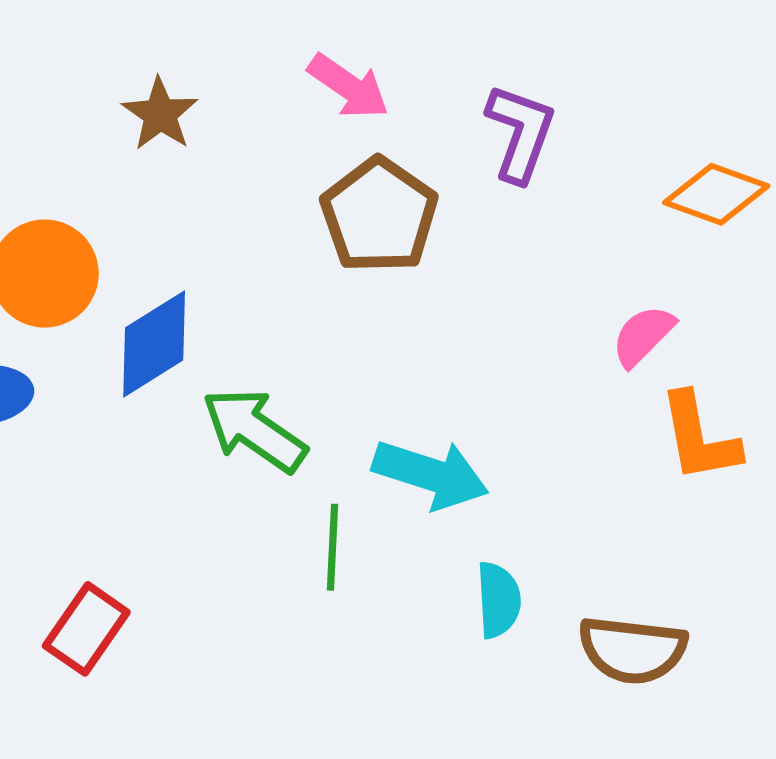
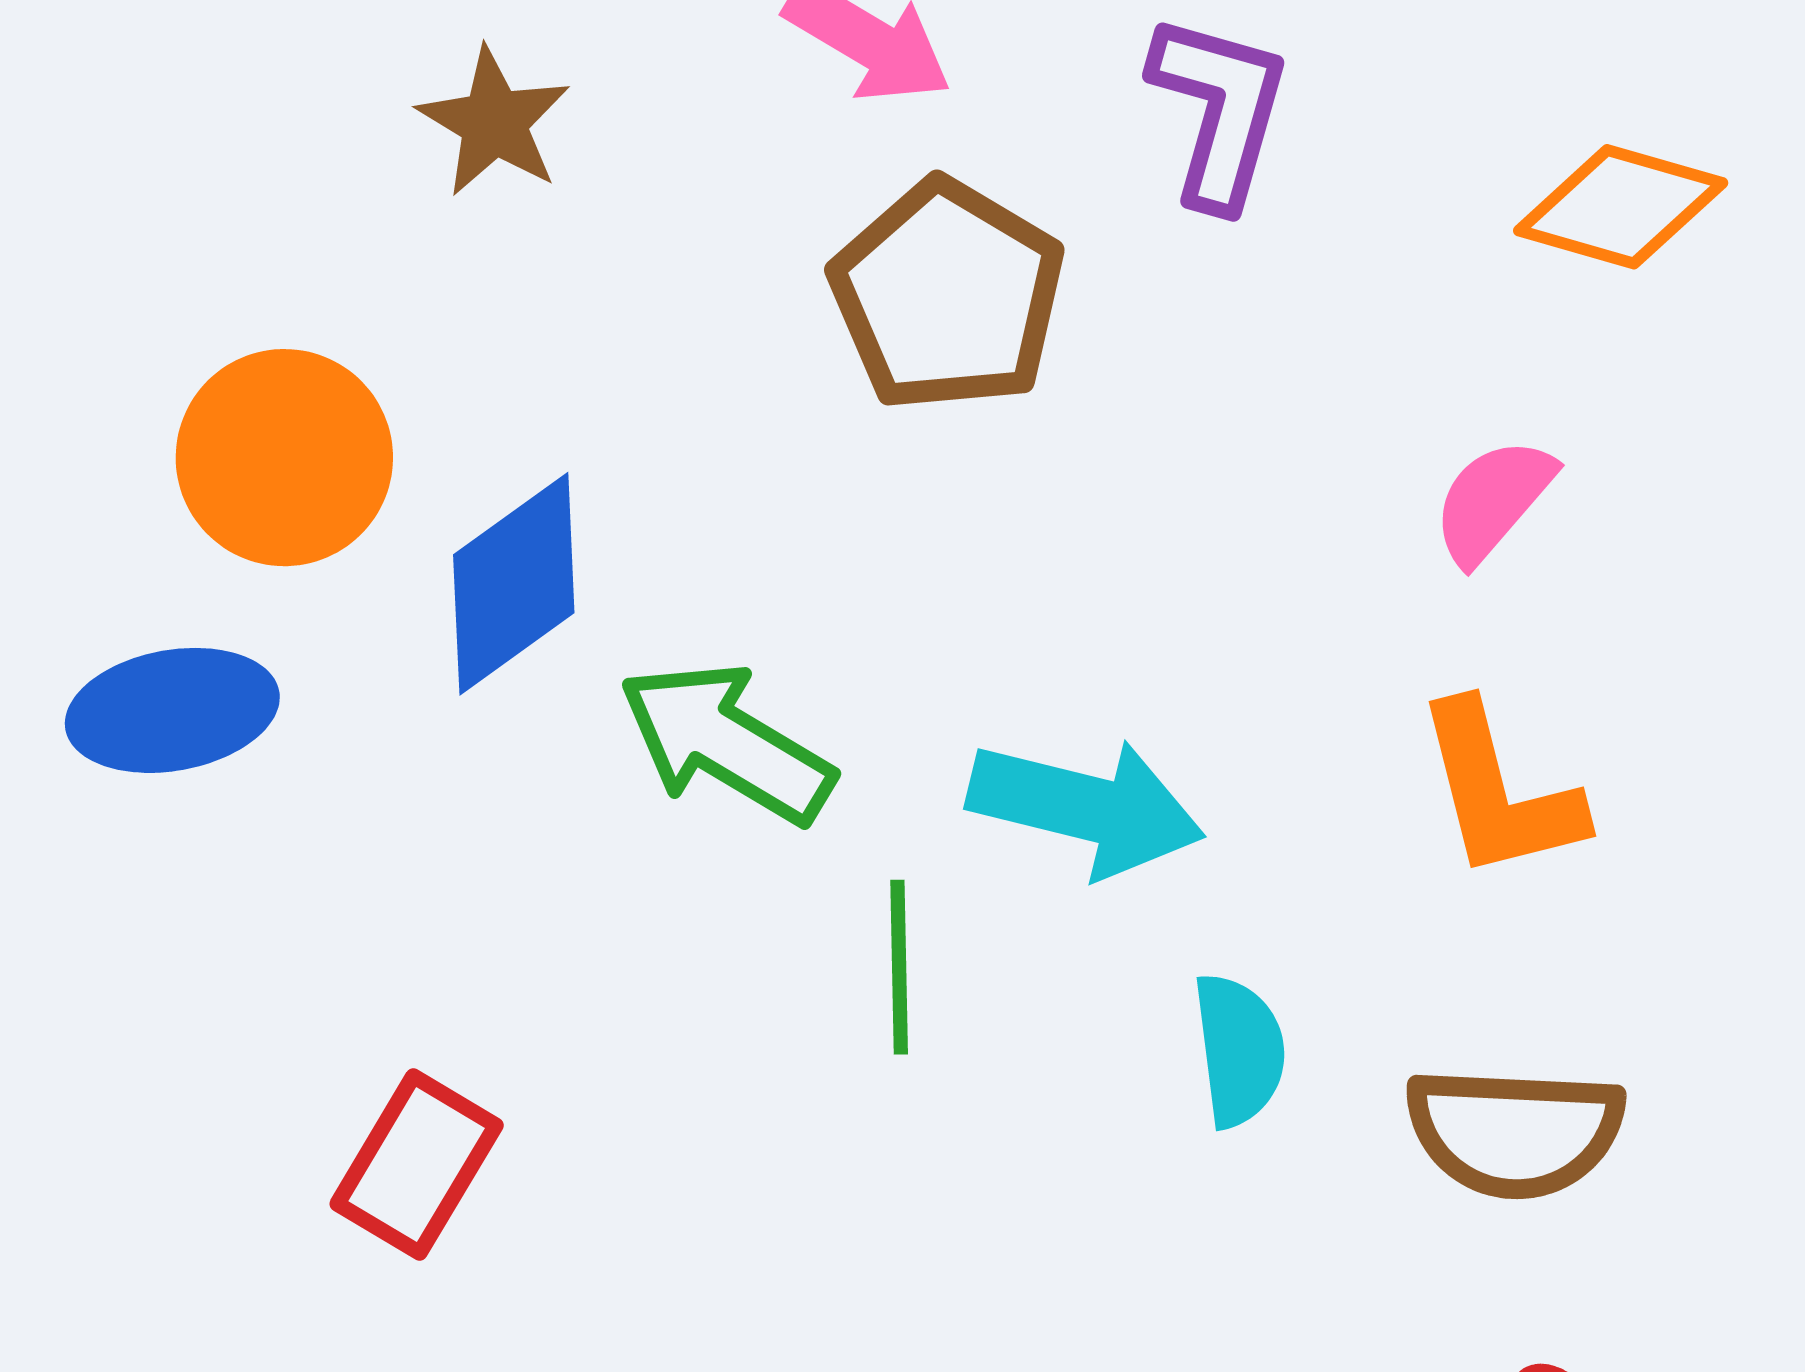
orange L-shape: (699, 437) -> (1499, 792), moved

